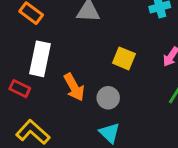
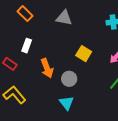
white rectangle: (40, 59) -> (27, 46), size x0.6

